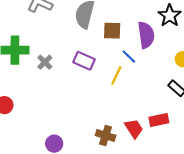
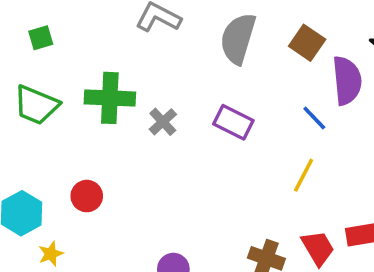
brown square: (112, 31) -> (307, 43), moved, turned 30
yellow line: (116, 75) -> (304, 175), moved

